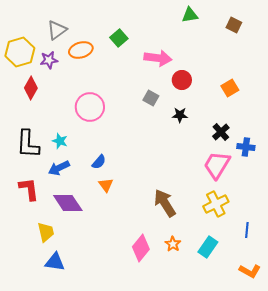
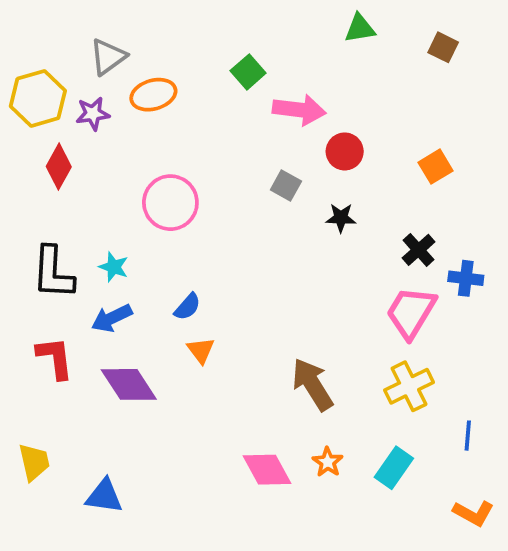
green square: (119, 38) -> (248, 72), moved
yellow trapezoid: (46, 232) -> (34, 462), moved
pink diamond: (141, 248) -> (267, 470), turned -68

